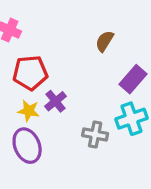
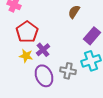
red pentagon: (30, 73) -> (27, 32), turned -30
purple ellipse: (27, 146) -> (44, 76), moved

